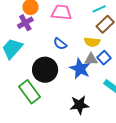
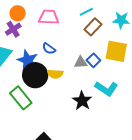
yellow semicircle: (92, 42) -> (55, 74), moved
blue star: (80, 69) -> (28, 60), moved
black star: (79, 105) -> (82, 101), moved, turned -30

